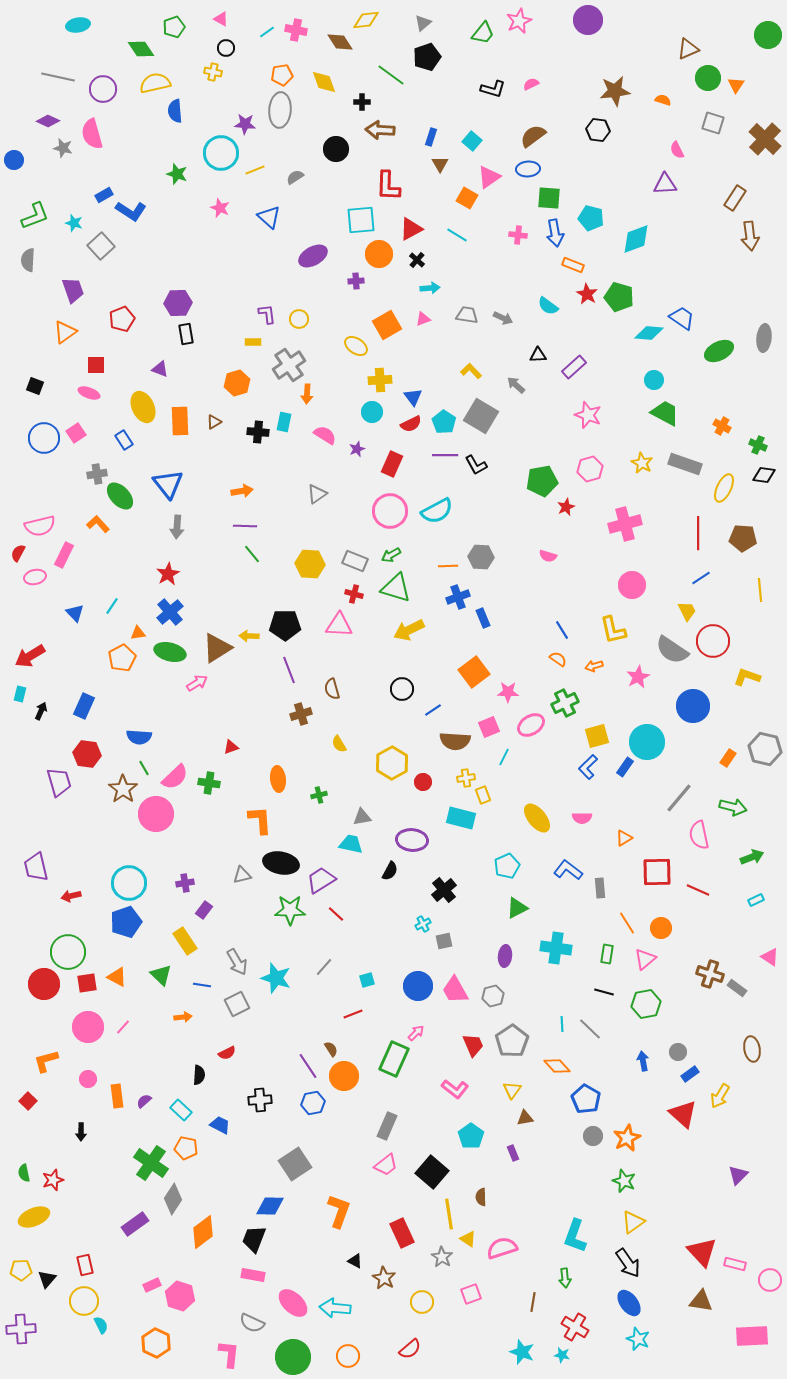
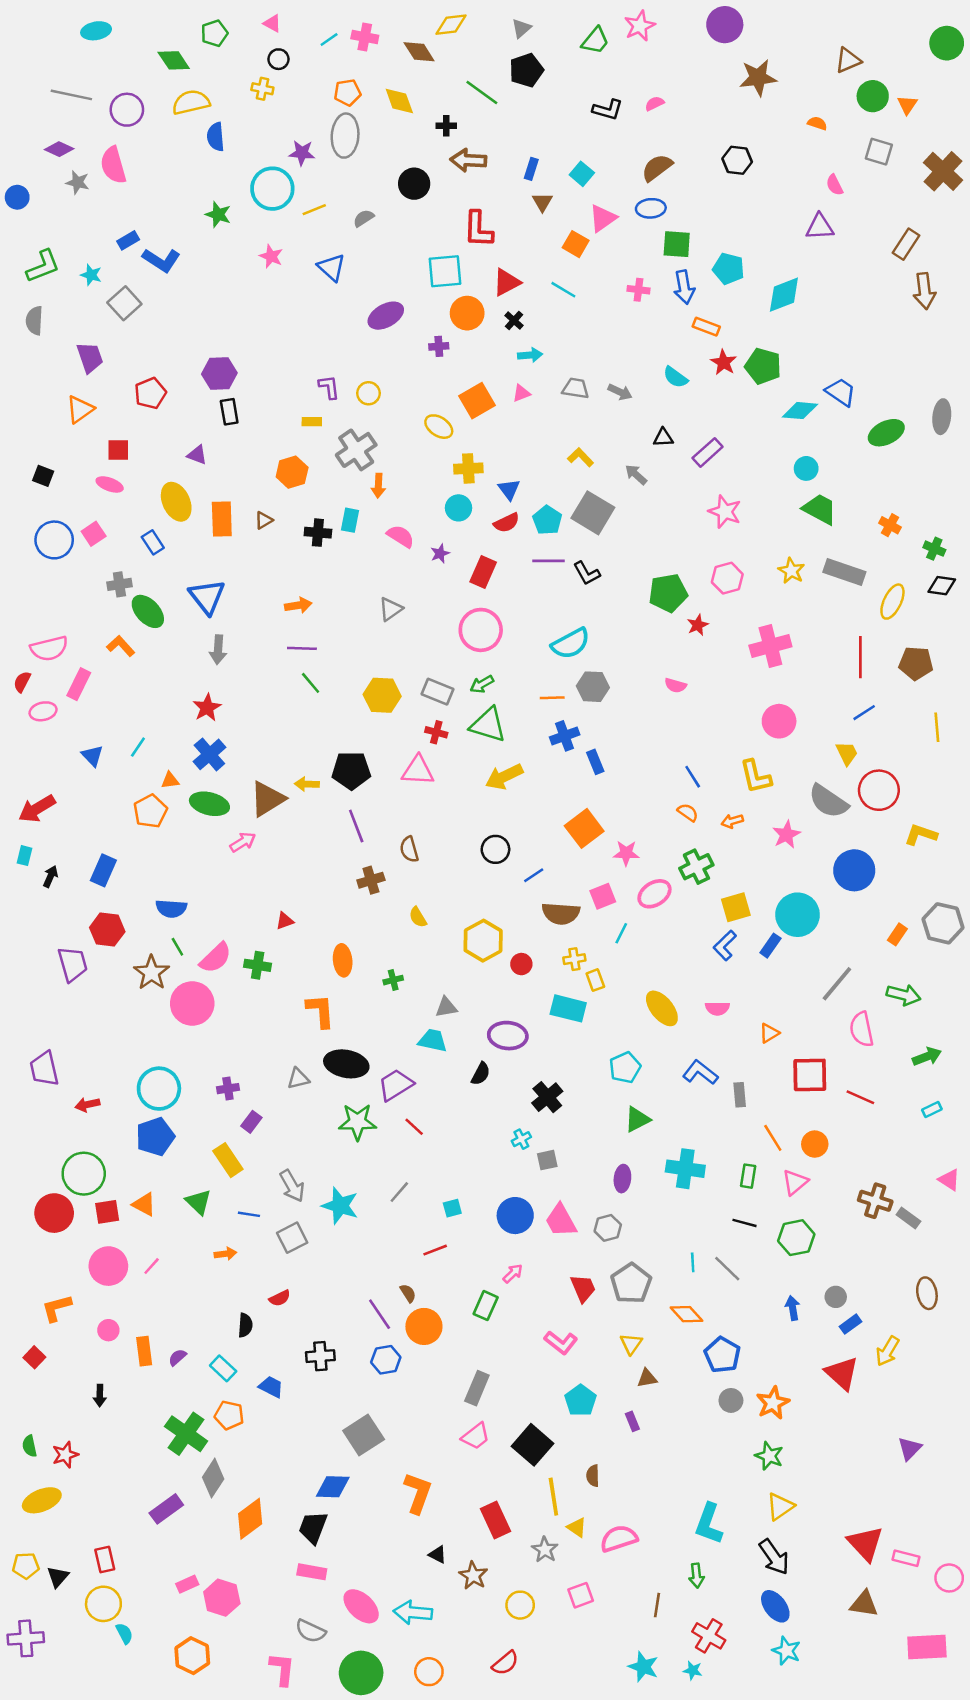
brown star: (615, 91) -> (758, 78), moved
cyan semicircle: (437, 511) -> (571, 644), moved
green rectangle: (394, 1059) -> (486, 1306), size x0.7

